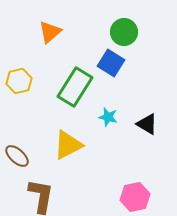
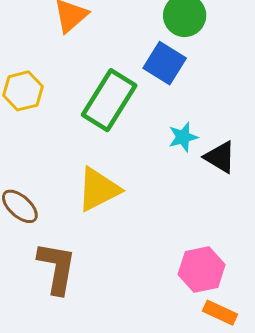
cyan star: (108, 117) -> (183, 137), moved, turned -30

